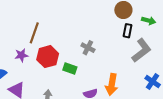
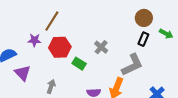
gray L-shape: (141, 50) -> (132, 65), moved

